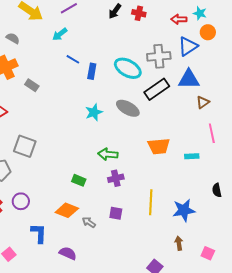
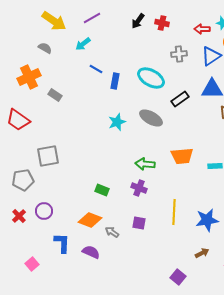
gray semicircle: (13, 38) -> (45, 48), moved
gray cross: (159, 56) -> (179, 54), moved, size x0.7
black rectangle: (157, 89) -> (180, 99), size x0.7
gray square: (25, 146) -> (48, 156), turned -30
green arrow: (108, 154) -> (145, 164), moved
purple cross: (116, 178) -> (139, 188), turned 35
brown arrow: (179, 243) -> (202, 253), turned 72
purple semicircle: (68, 253) -> (91, 252), moved

